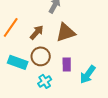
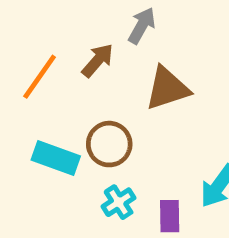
brown arrow: (37, 32) -> (98, 60), moved
purple rectangle: (67, 64) -> (170, 216), moved

